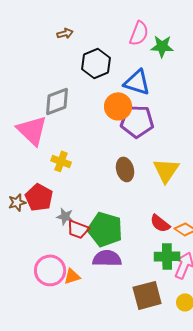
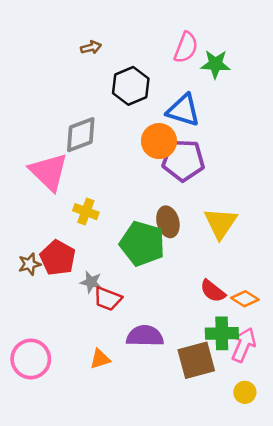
green pentagon: (105, 229) -> (142, 244), moved
pink circle: (50, 270) -> (31, 359), moved
brown square: (147, 295) -> (196, 360), moved

